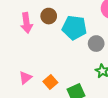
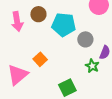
pink triangle: (25, 78) -> (18, 75), size x1.6
orange square: (50, 82) -> (40, 59), moved

